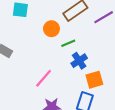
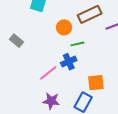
blue cross: (79, 61) -> (69, 62), moved

